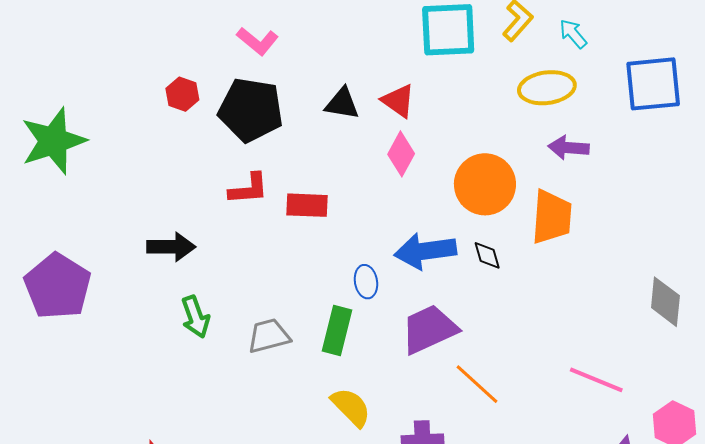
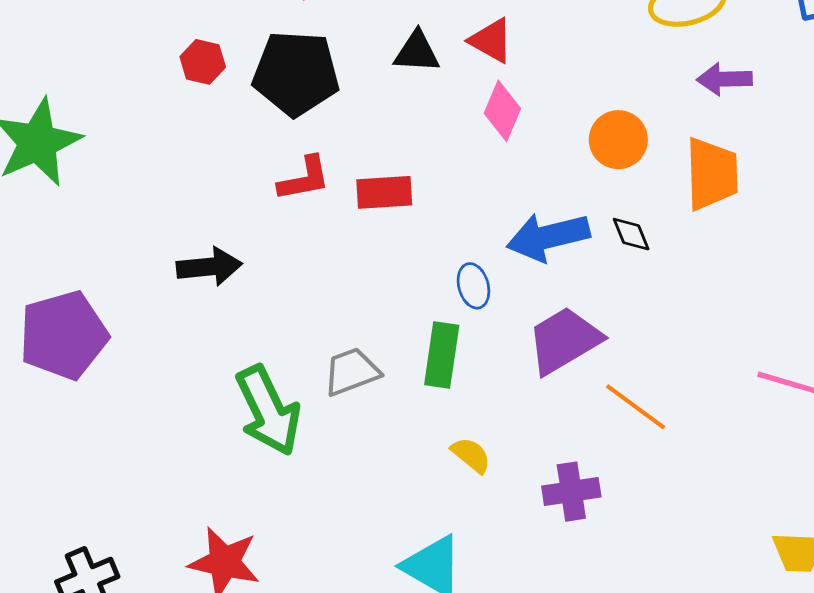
orange circle: (485, 184) -> (618, 140), size x0.7
purple pentagon: (58, 286) -> (63, 335), turned 30
green arrow: (195, 317) -> (268, 410), moved, size x1.6
yellow semicircle: (351, 407) -> (471, 455), size x0.7

